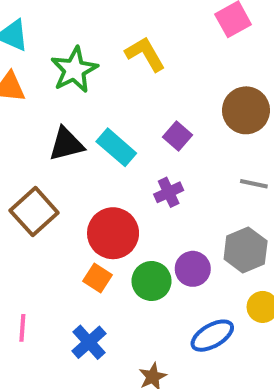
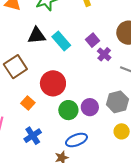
purple cross: (169, 192) -> (104, 54), moved, turned -32
orange square: (97, 278) -> (28, 103), moved
blue ellipse: (212, 336) -> (76, 140), moved

